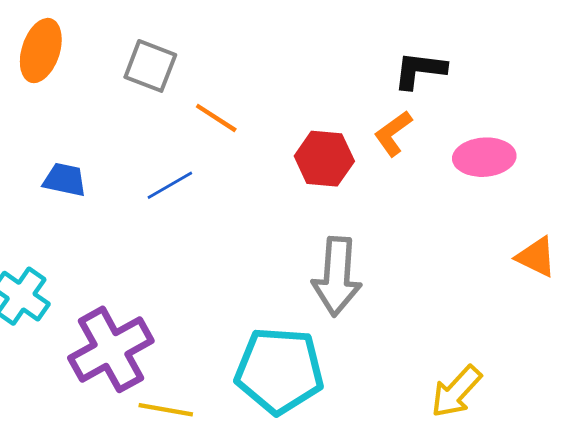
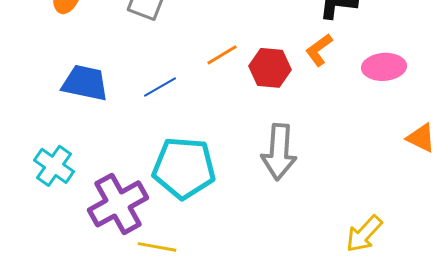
orange line: (216, 118) -> (222, 55), moved, turned -64
blue trapezoid: (65, 180) -> (85, 83), size x1.5
cyan pentagon: (279, 371) -> (184, 168), moved

